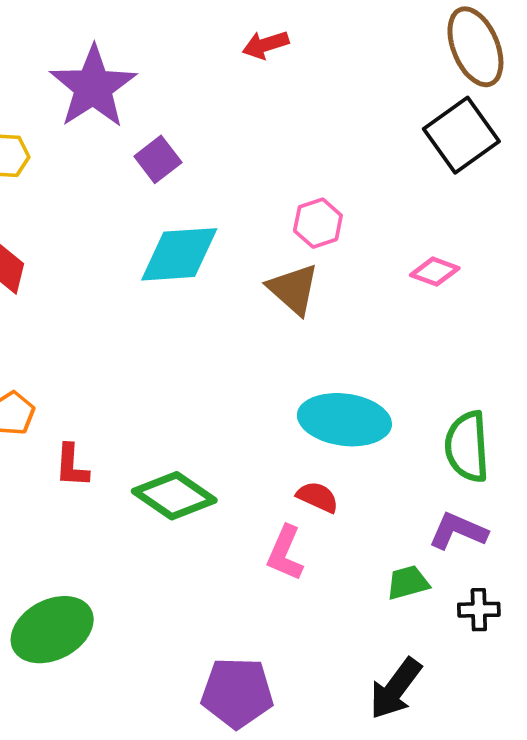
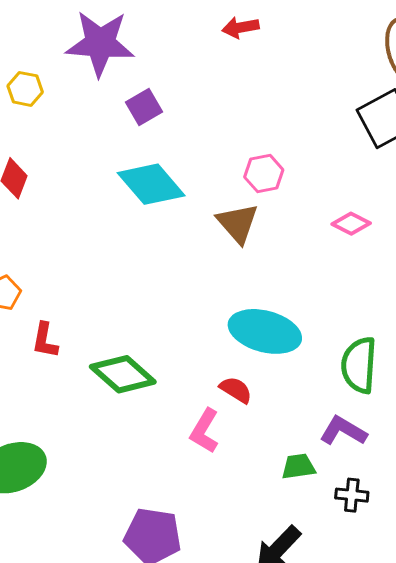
purple star: (93, 87) -> (100, 43), turned 30
cyan diamond: (179, 254) -> (151, 184), turned 46

